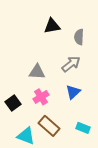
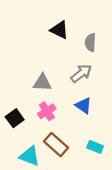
black triangle: (52, 26) -> (59, 30), turned 36
blue triangle: (73, 92) -> (84, 106), turned -42

